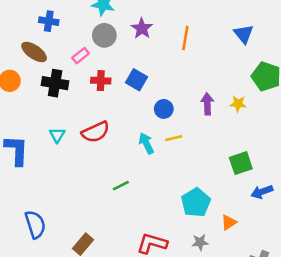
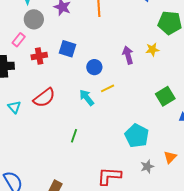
green line: (121, 186) -> (74, 136), turned -32
orange triangle: (229, 222) -> (170, 157), moved

